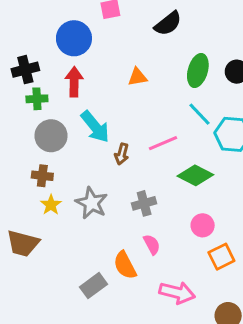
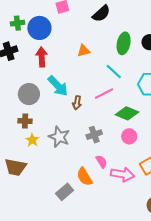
green cross: (37, 99) -> (17, 23), moved
cyan line: (199, 114) -> (114, 71), moved
pink circle: (203, 225) -> (129, 136), moved
pink arrow: (177, 293) -> (122, 174), moved

